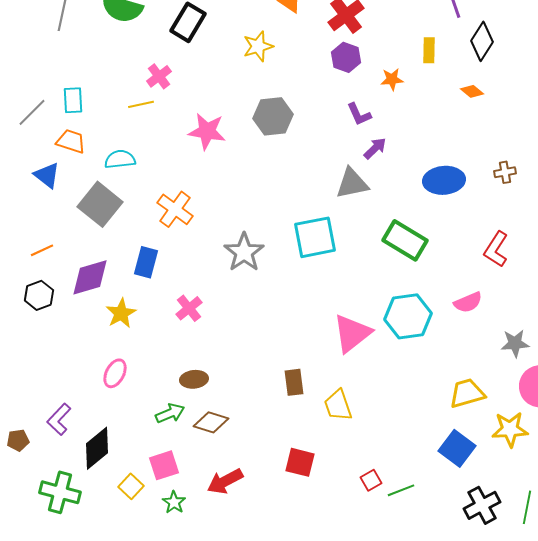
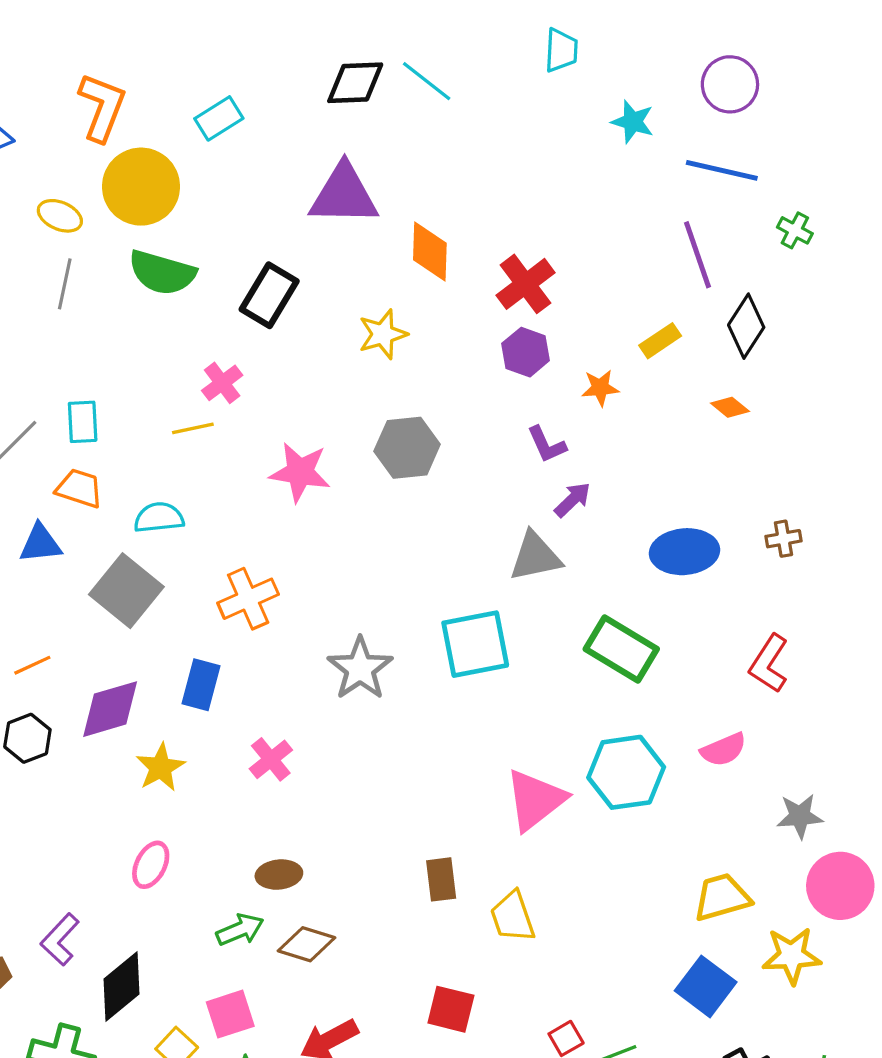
yellow rectangle: (429, 50) -> (660, 341), turned 55
blue triangle: (47, 175) -> (40, 544), turned -44
orange cross: (175, 209) -> (248, 599), turned 30

